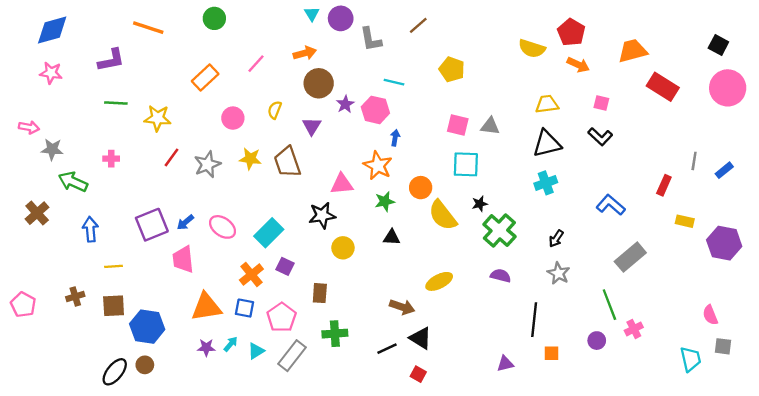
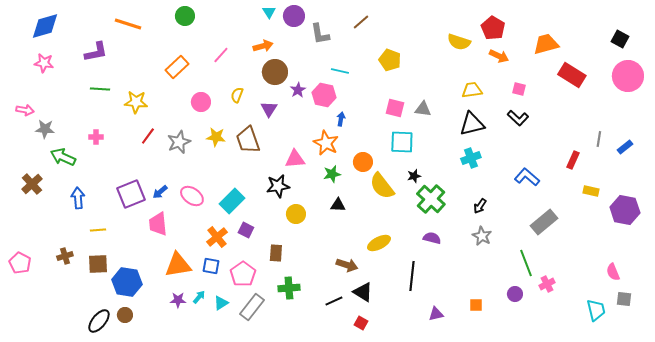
black line: (534, 320) -> (412, 276), moved

